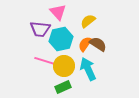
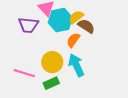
cyan hexagon: (61, 39) -> (60, 20), moved
brown semicircle: (98, 44) -> (86, 26), moved
pink line: (45, 61) -> (24, 73), moved

